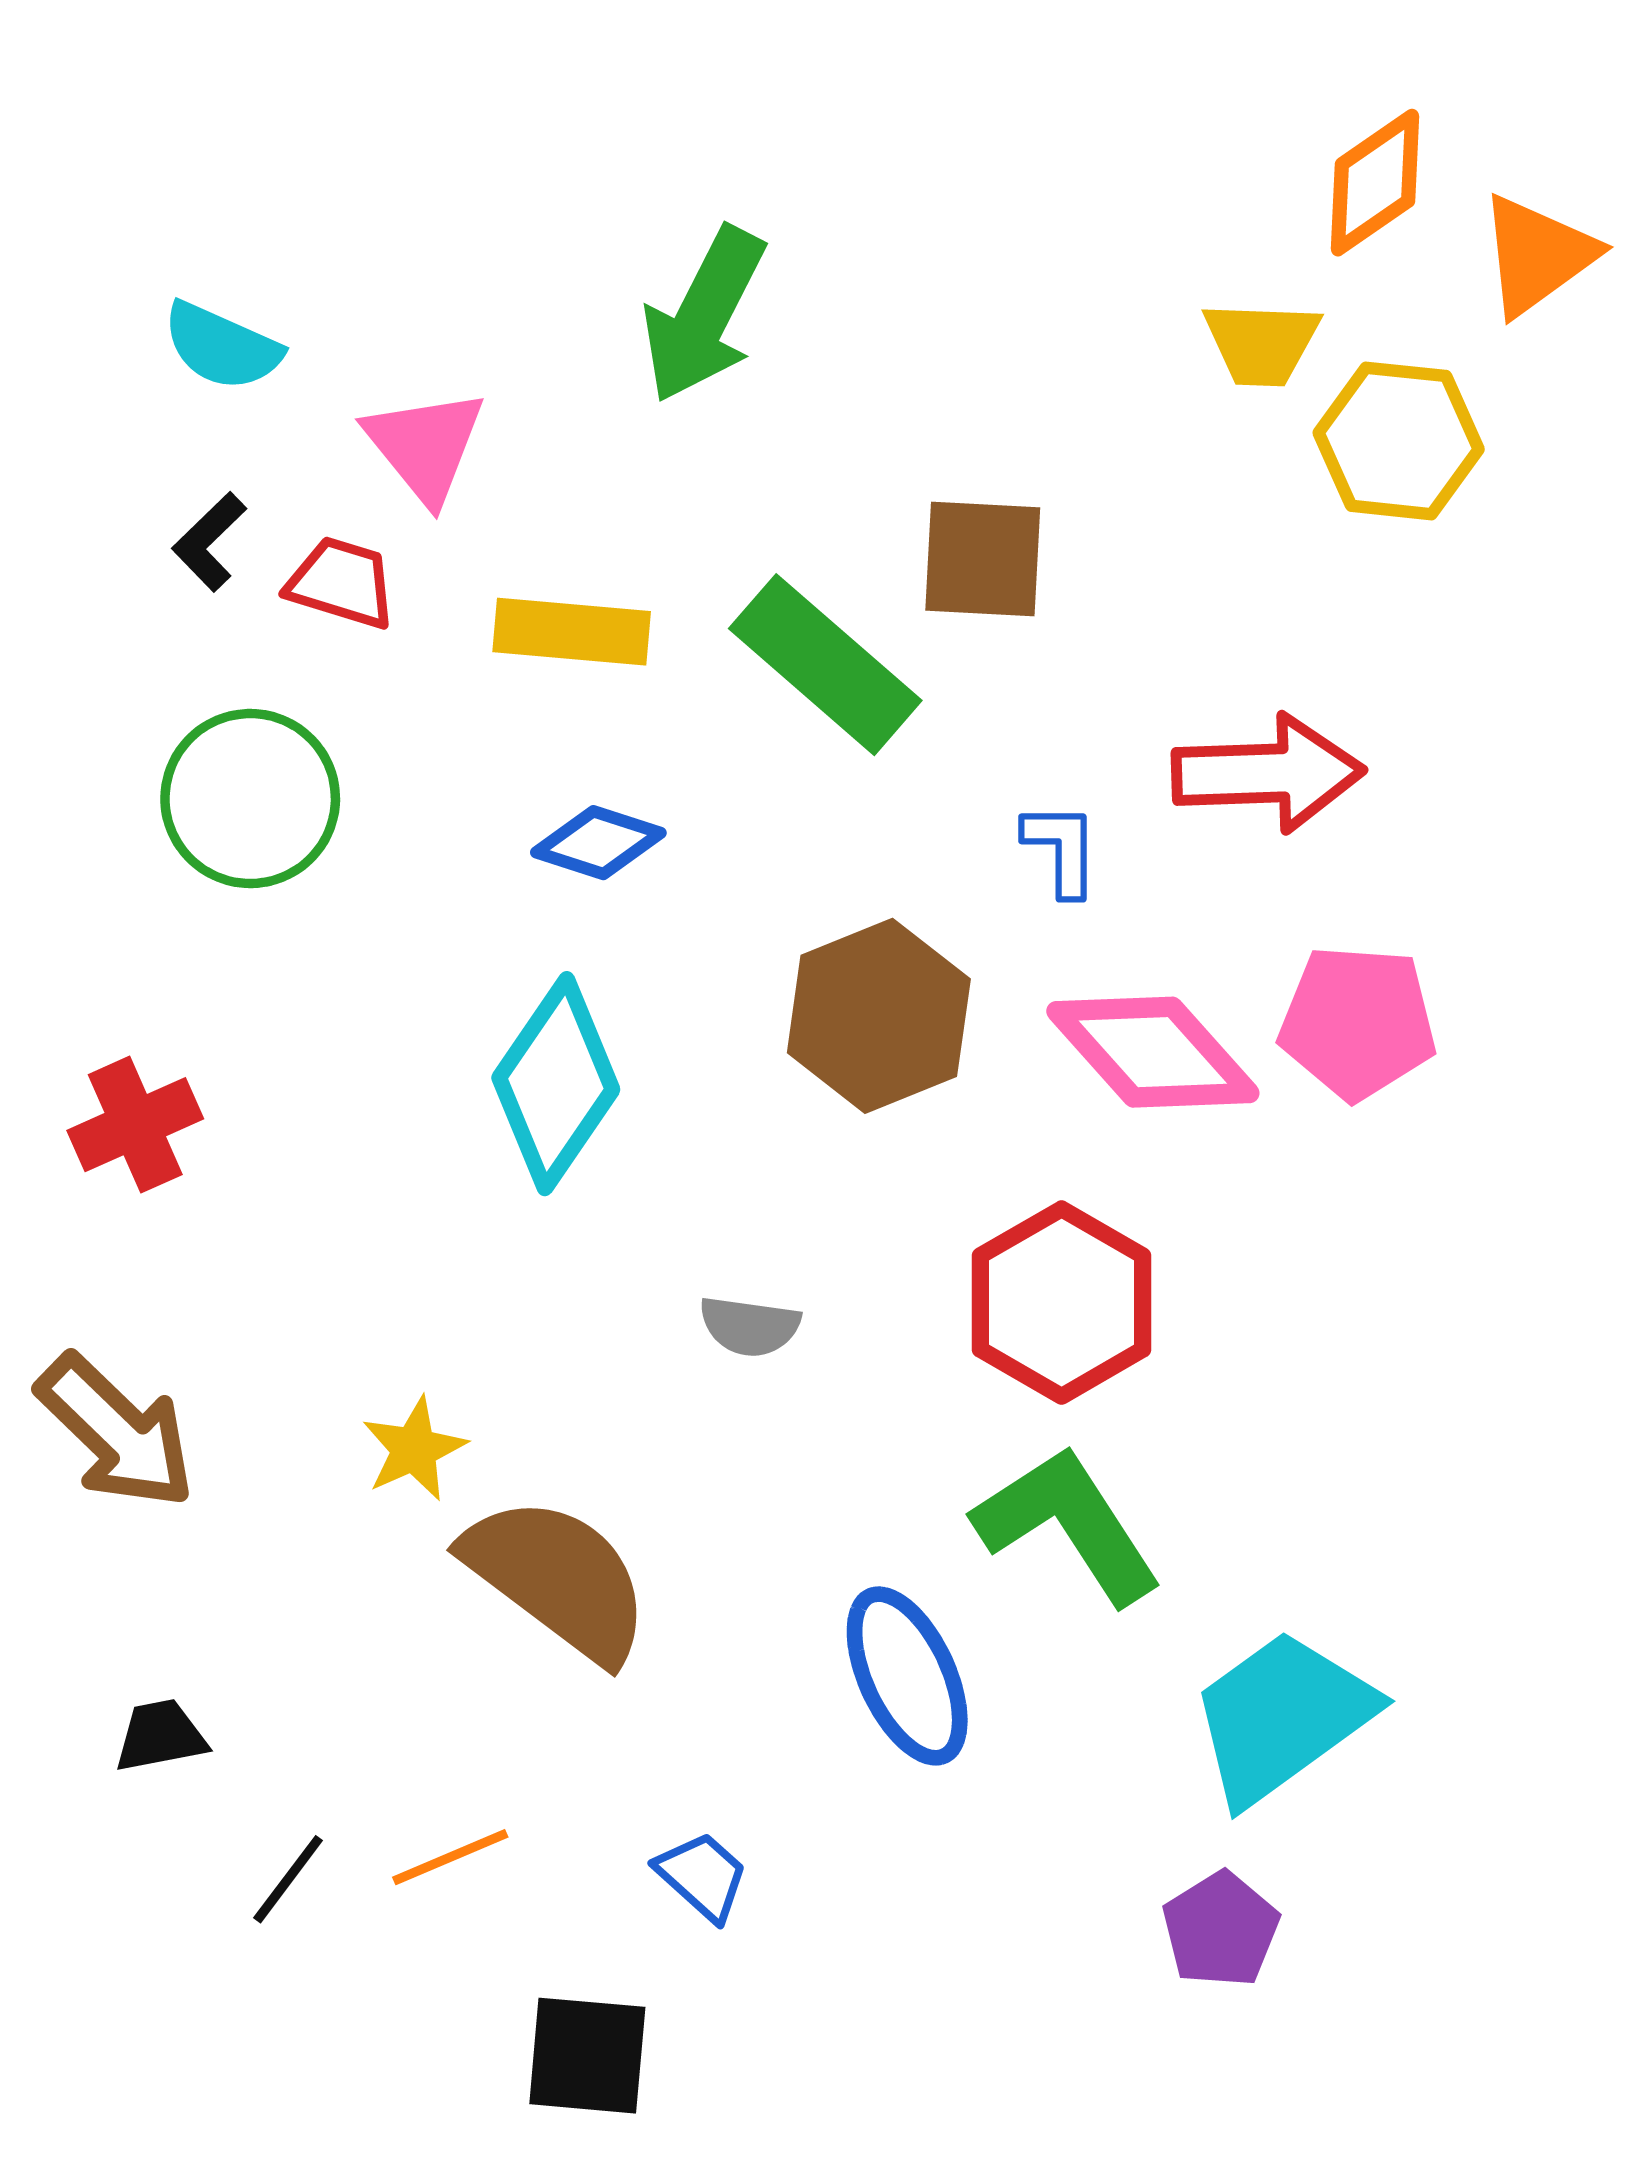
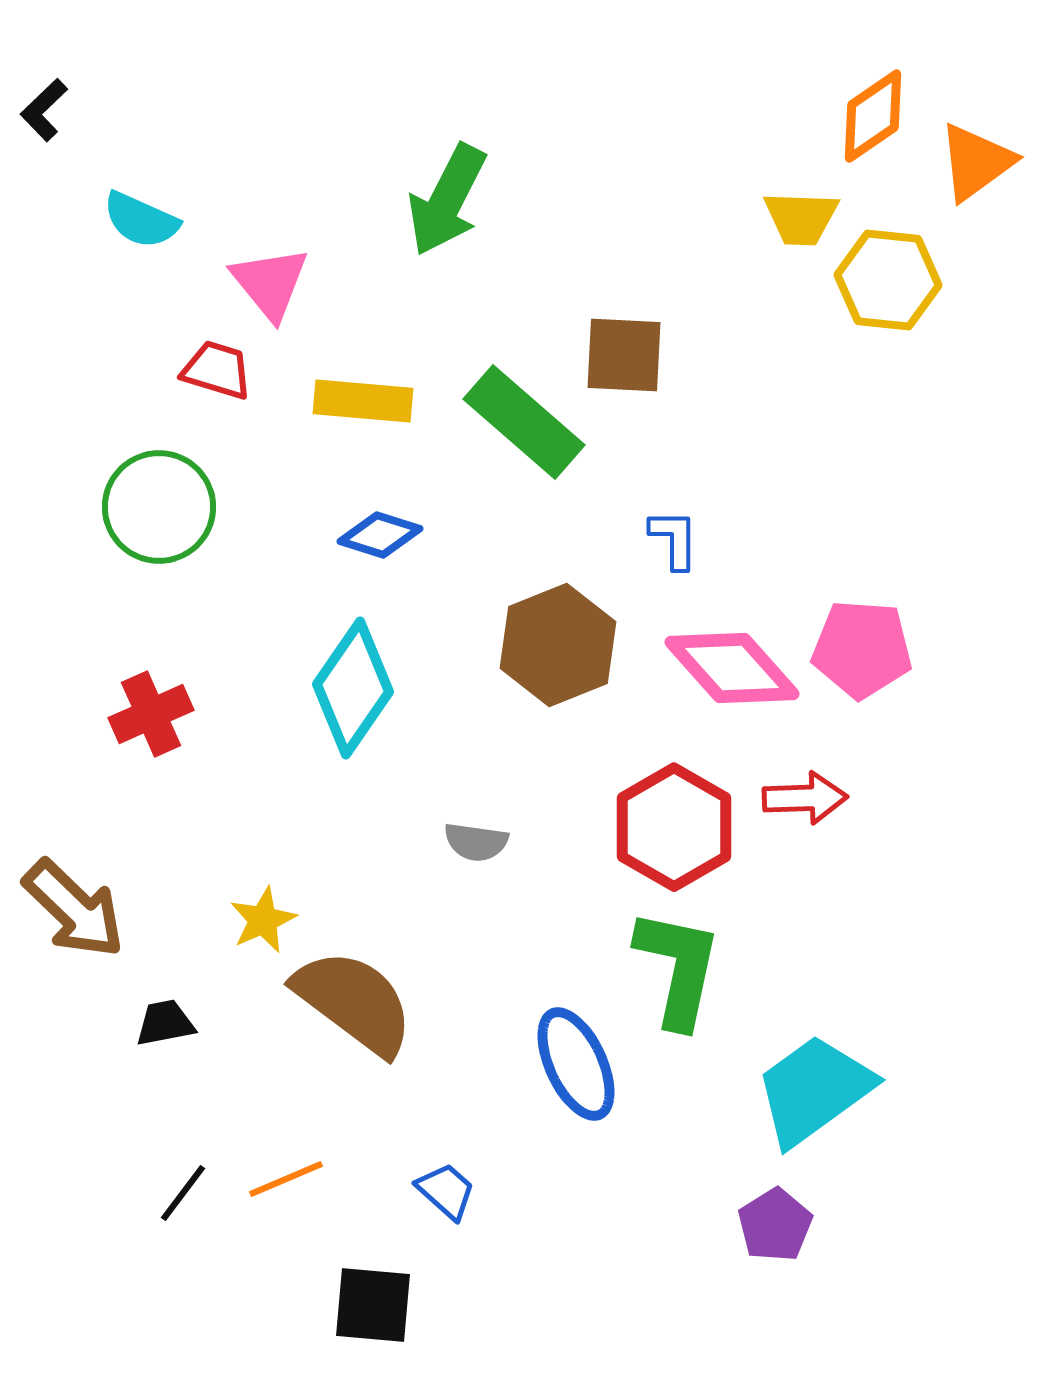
black L-shape: (209, 542) -> (44, 110), moved
red arrow: (1268, 773) -> (805, 798), moved, size x0.7
red cross: (135, 1125) -> (151, 714), moved
green L-shape: (1068, 1525) -> (678, 968), turned 45
black trapezoid: (160, 1736) -> (165, 1023), moved

